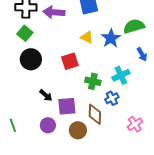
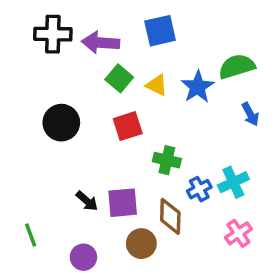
green square: (25, 33) -> (119, 78), moved
cyan cross: (121, 75) -> (233, 182), moved
black arrow: (46, 95) -> (87, 201), moved
purple circle: (48, 125) -> (83, 257), moved

